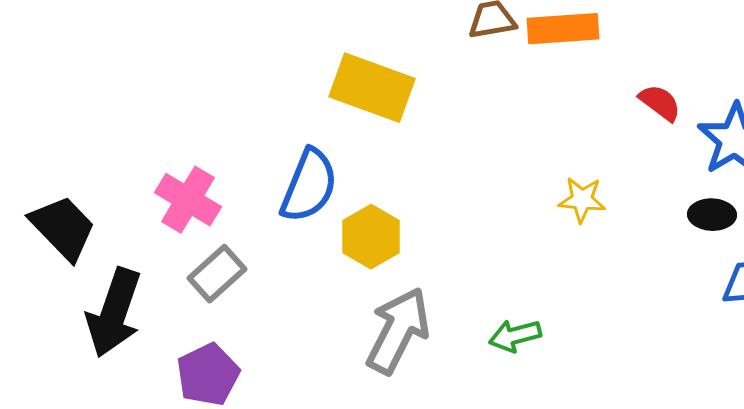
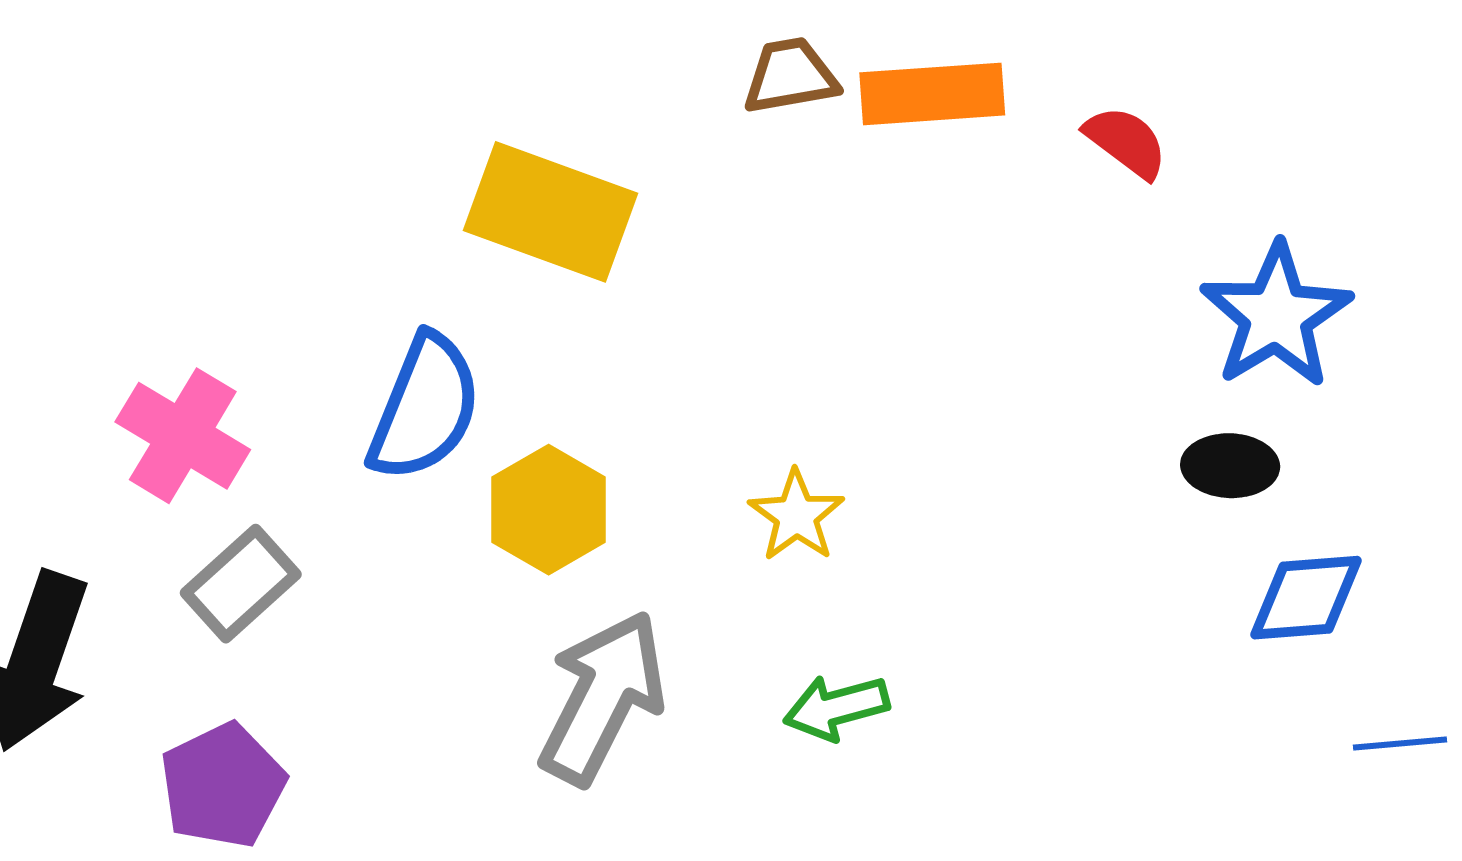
red semicircle: (660, 103) -> (1126, 142), moved
yellow star: (582, 200) -> (796, 516), moved, turned 30

